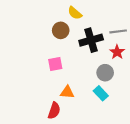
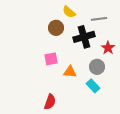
gray line: (118, 31) -> (99, 19), moved
orange triangle: (67, 92) -> (70, 72), moved

